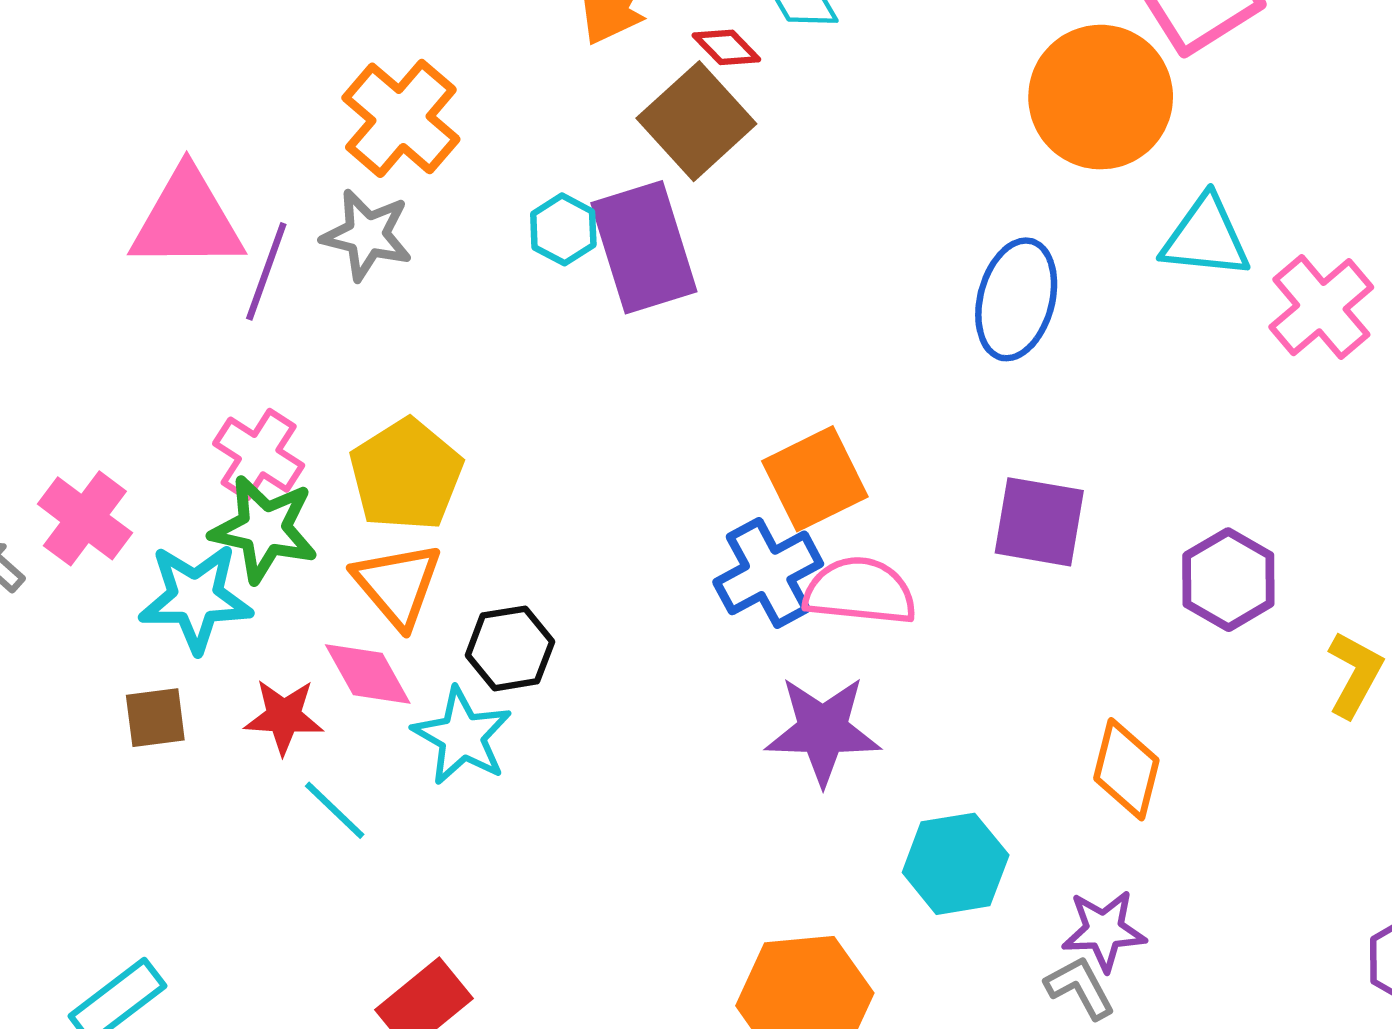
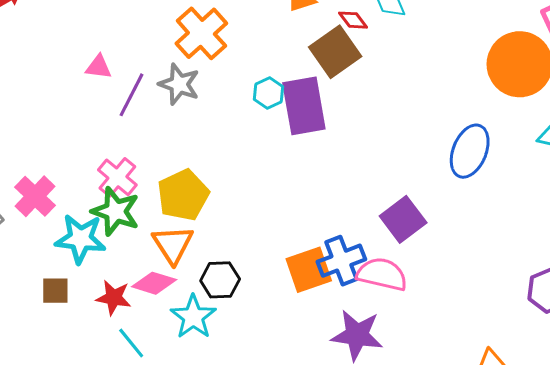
pink triangle: (187, 220) -> (99, 67), size x0.5
orange square: (815, 479) -> (309, 270), moved
purple square: (1039, 522) -> (403, 219), moved, turned 36
pink diamond: (368, 674) -> (154, 283), turned -51

